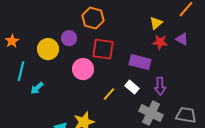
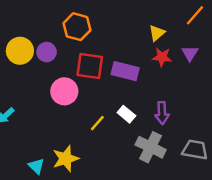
purple triangle: (182, 39) -> (190, 53), turned 32
yellow circle: (48, 49) -> (20, 51), moved
purple rectangle: (140, 62) -> (125, 71), moved

